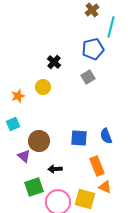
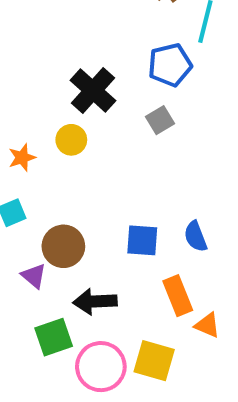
black cross: (54, 62) -> (93, 91), size x1.6
black arrow: (55, 169) -> (95, 302), size x1.5
orange triangle: (105, 187) -> (207, 325), moved

